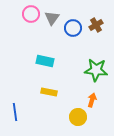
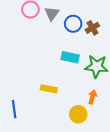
brown cross: (96, 25) -> (92, 28), moved
cyan rectangle: (45, 61) -> (70, 57), moved

